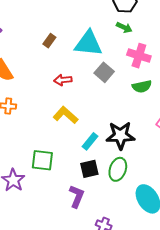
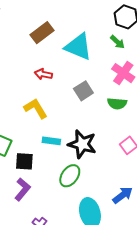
brown rectangle: (49, 41) -> (42, 33), size x1.6
gray square: (104, 72) -> (83, 91), moved
cyan rectangle: (90, 141) -> (51, 141), turned 42
black square: (89, 169) -> (24, 161), moved

